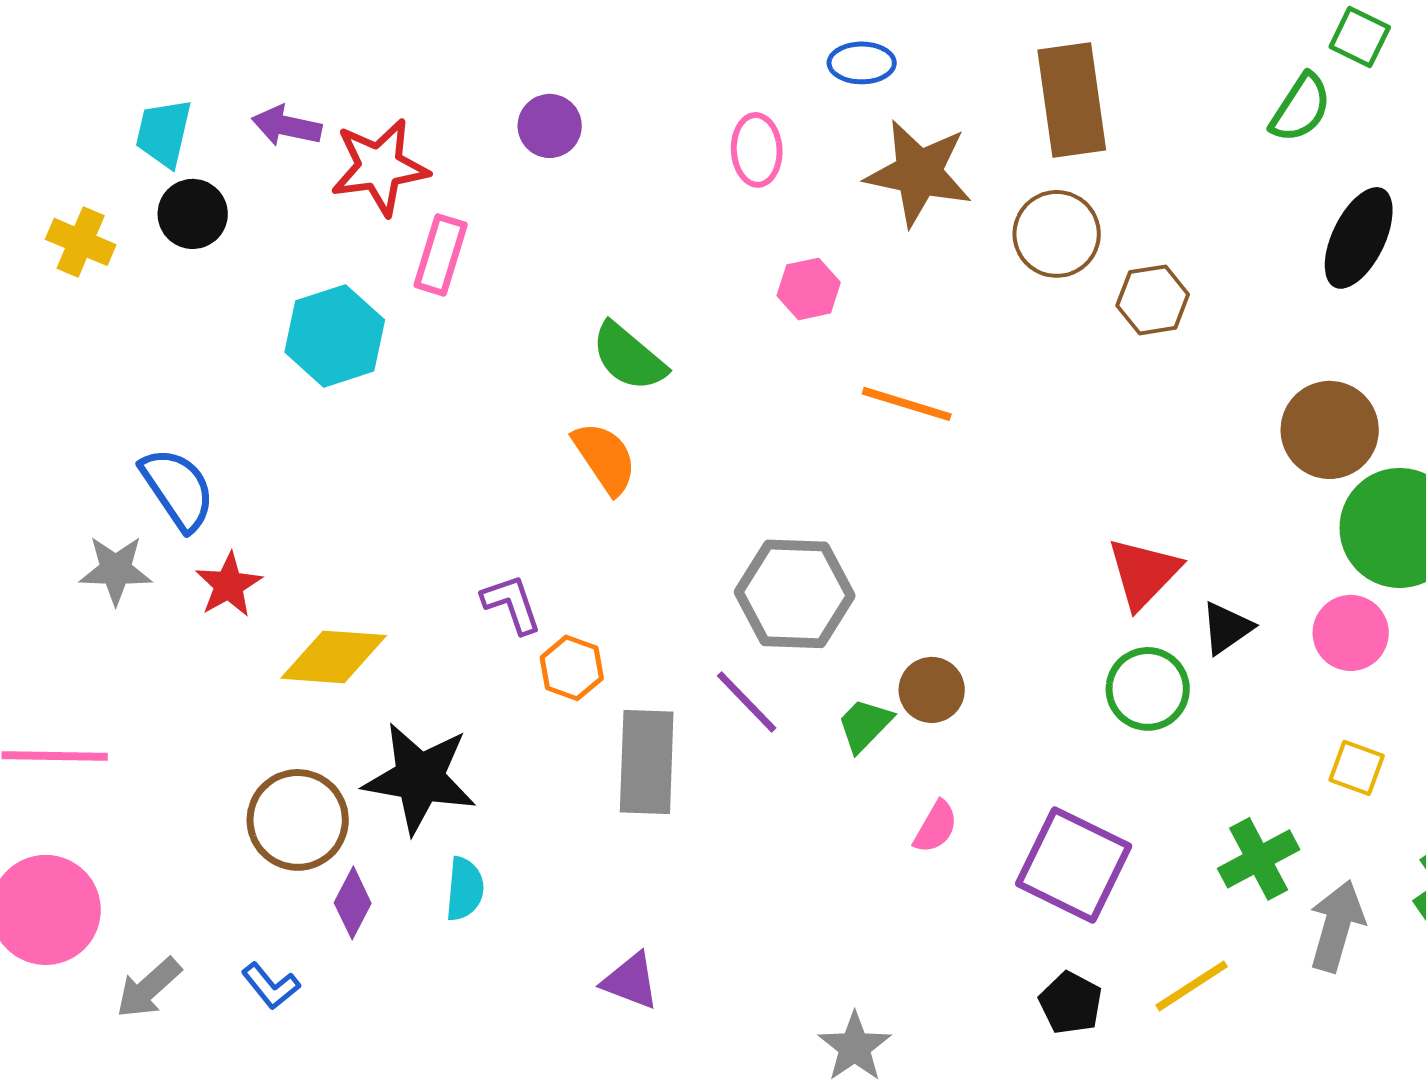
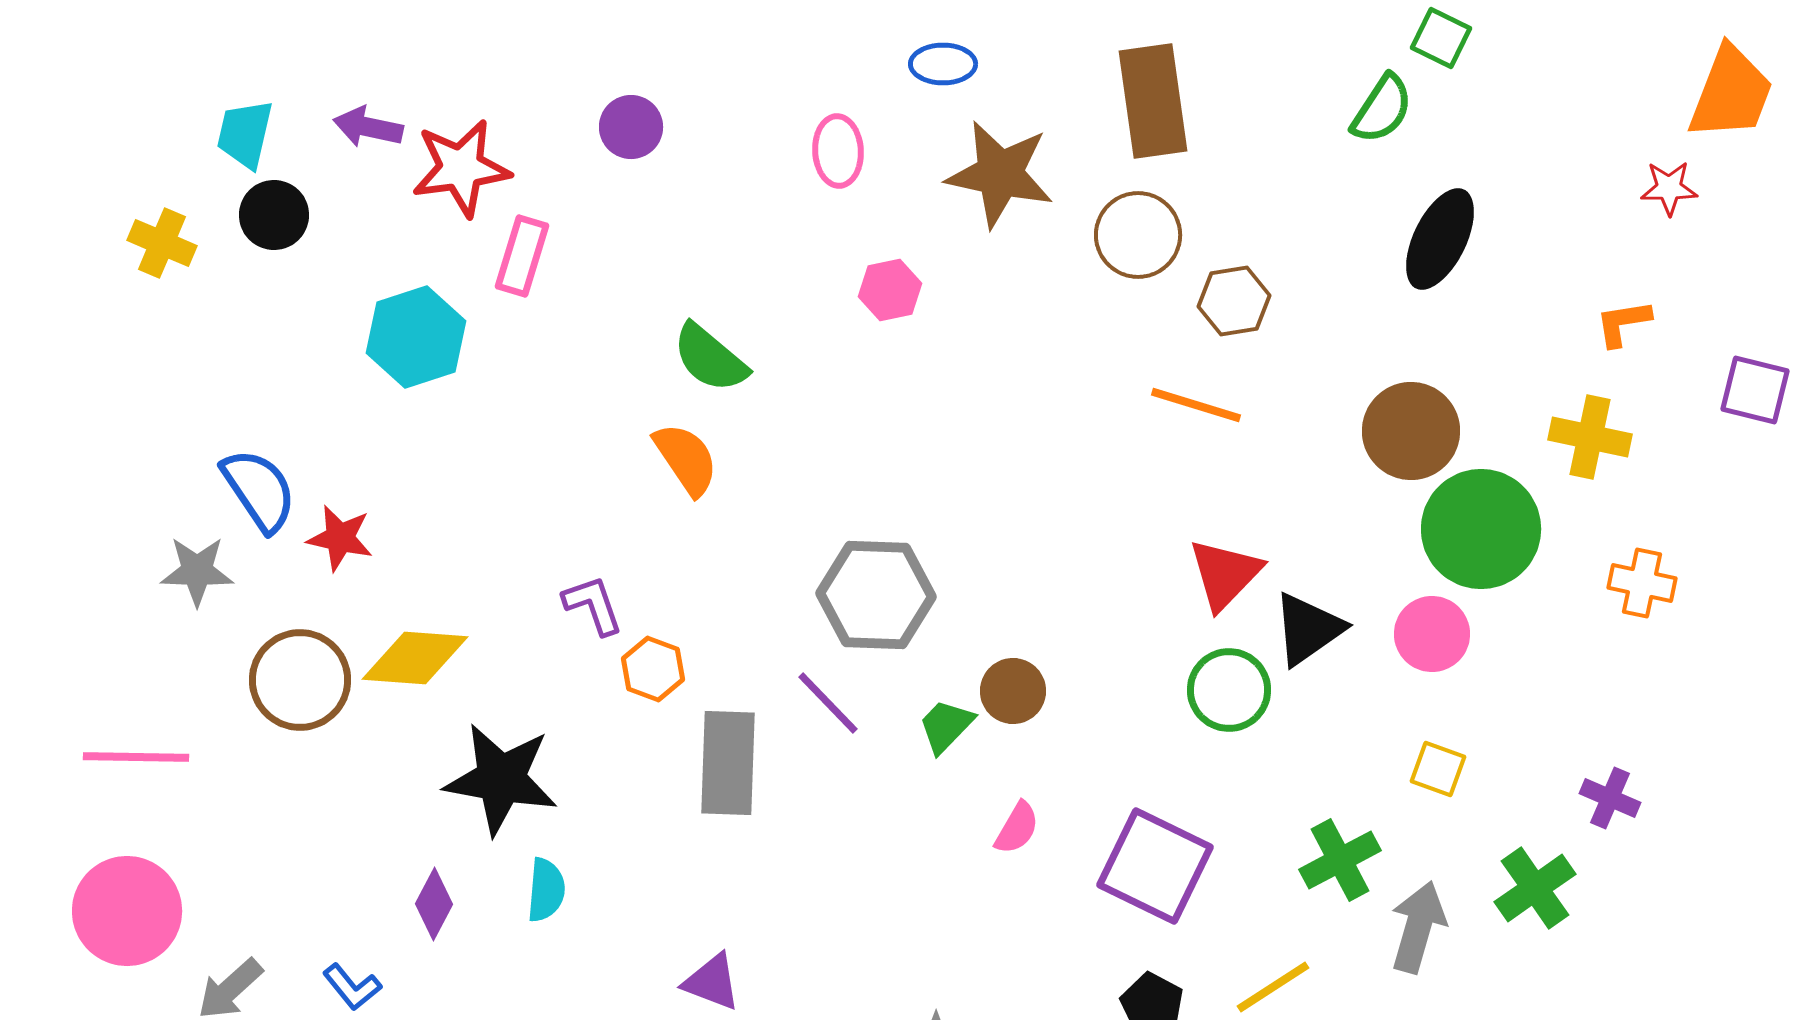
orange line: (907, 404) -> (1196, 405), moved
red star: (229, 585) -> (340, 538), moved, turned -30
black triangle: (1227, 628) -> (1308, 629), size x1.4
brown circle: (298, 820) -> (300, 680), moved

